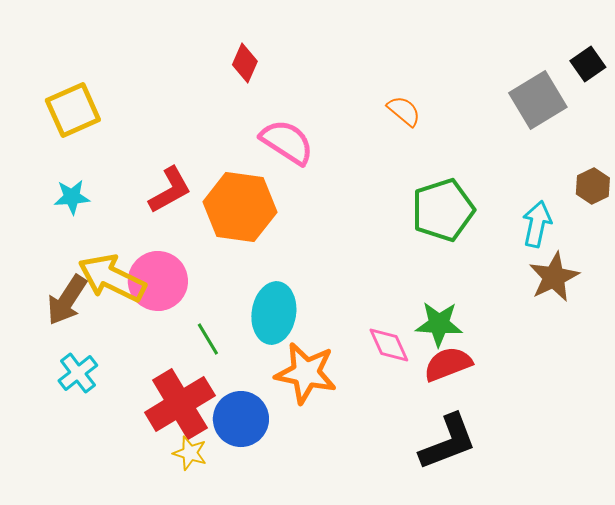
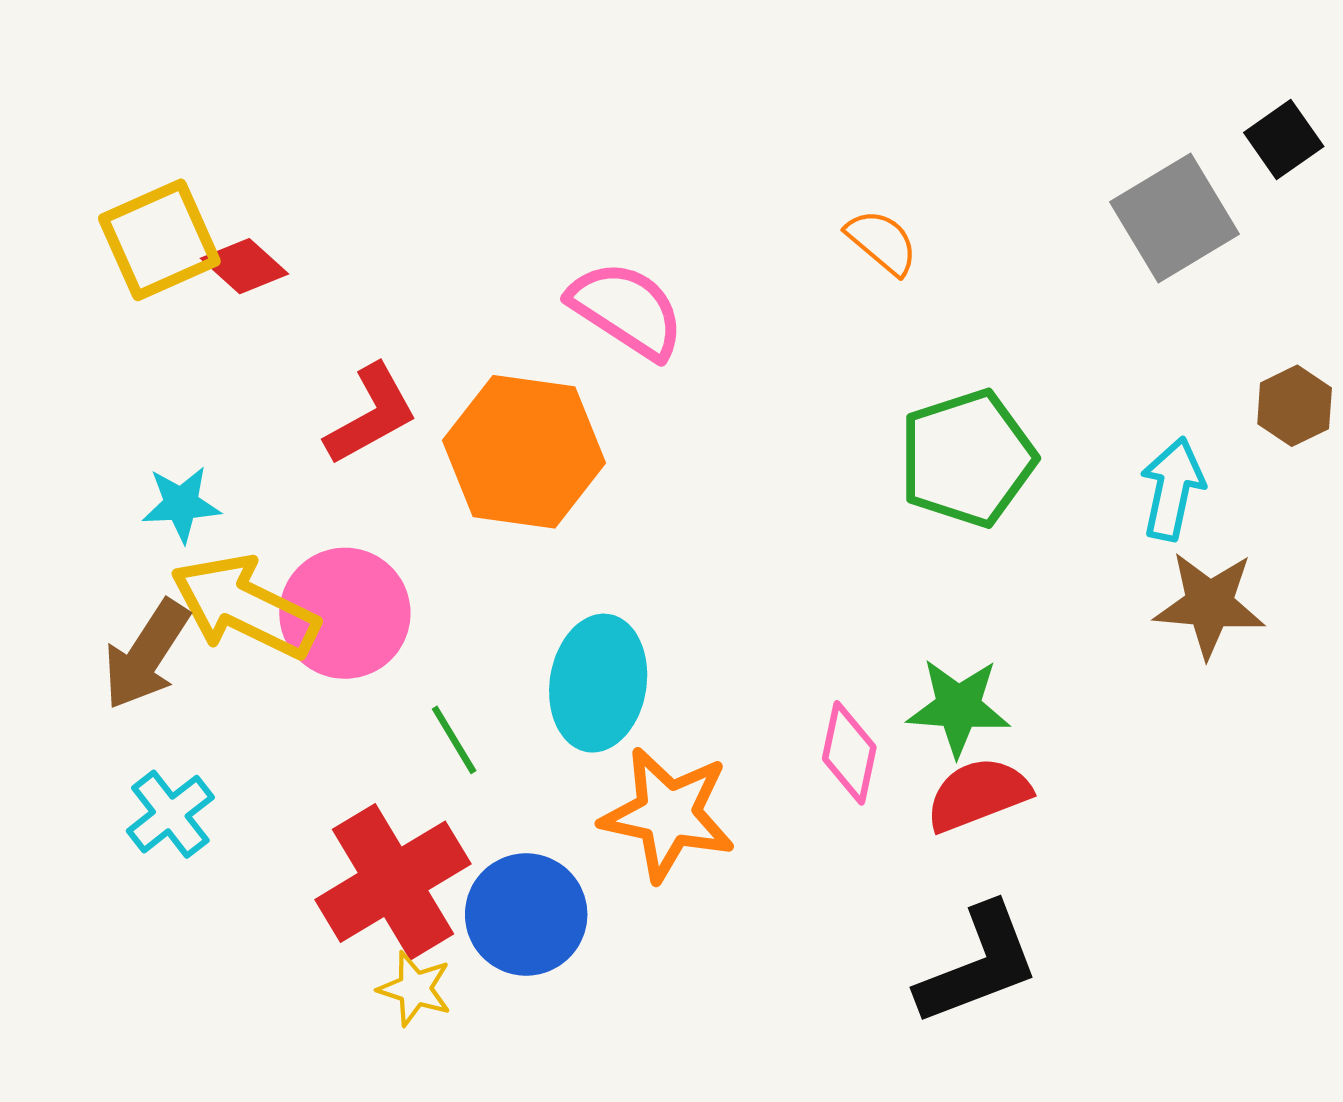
red diamond: (245, 63) -> (245, 266), moved, turned -72
cyan star: (72, 197) -> (181, 504), moved
brown star: (554, 277) -> (1209, 604), turned 30
pink diamond: (389, 345) -> (849, 753), turned 36

